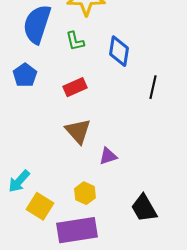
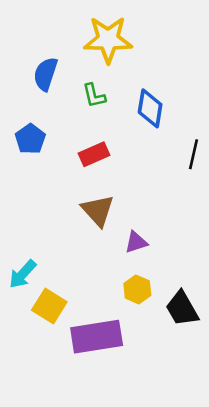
blue semicircle: (37, 24) -> (46, 74), size x0.7
yellow hexagon: (85, 193) -> (137, 289), moved

